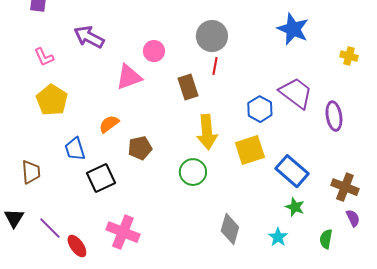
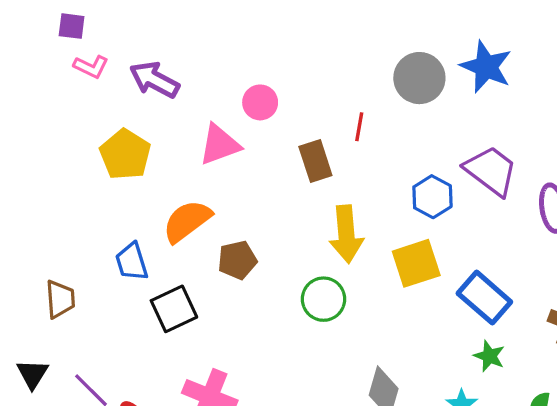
gray circle: (212, 36) -> (419, 78), moved
pink L-shape: (44, 57) -> (91, 67), moved, turned -40
yellow pentagon: (52, 100) -> (125, 154), moved
orange semicircle: (109, 124) -> (187, 221), size x1.5

